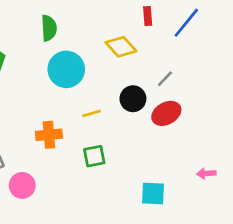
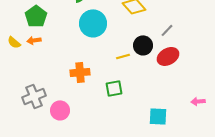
yellow line: (92, 113) -> (123, 56), moved

